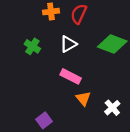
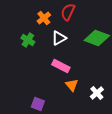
orange cross: (51, 12) -> (44, 18), moved, turned -32
purple square: (44, 120) -> (38, 104), turned -32

